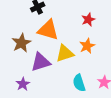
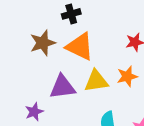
brown star: (21, 43) -> (43, 43), moved

